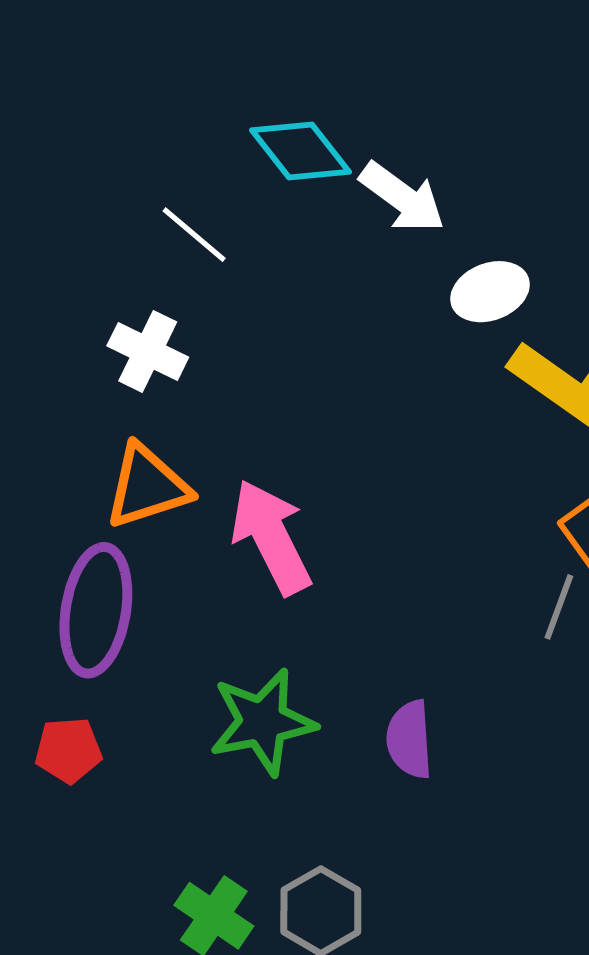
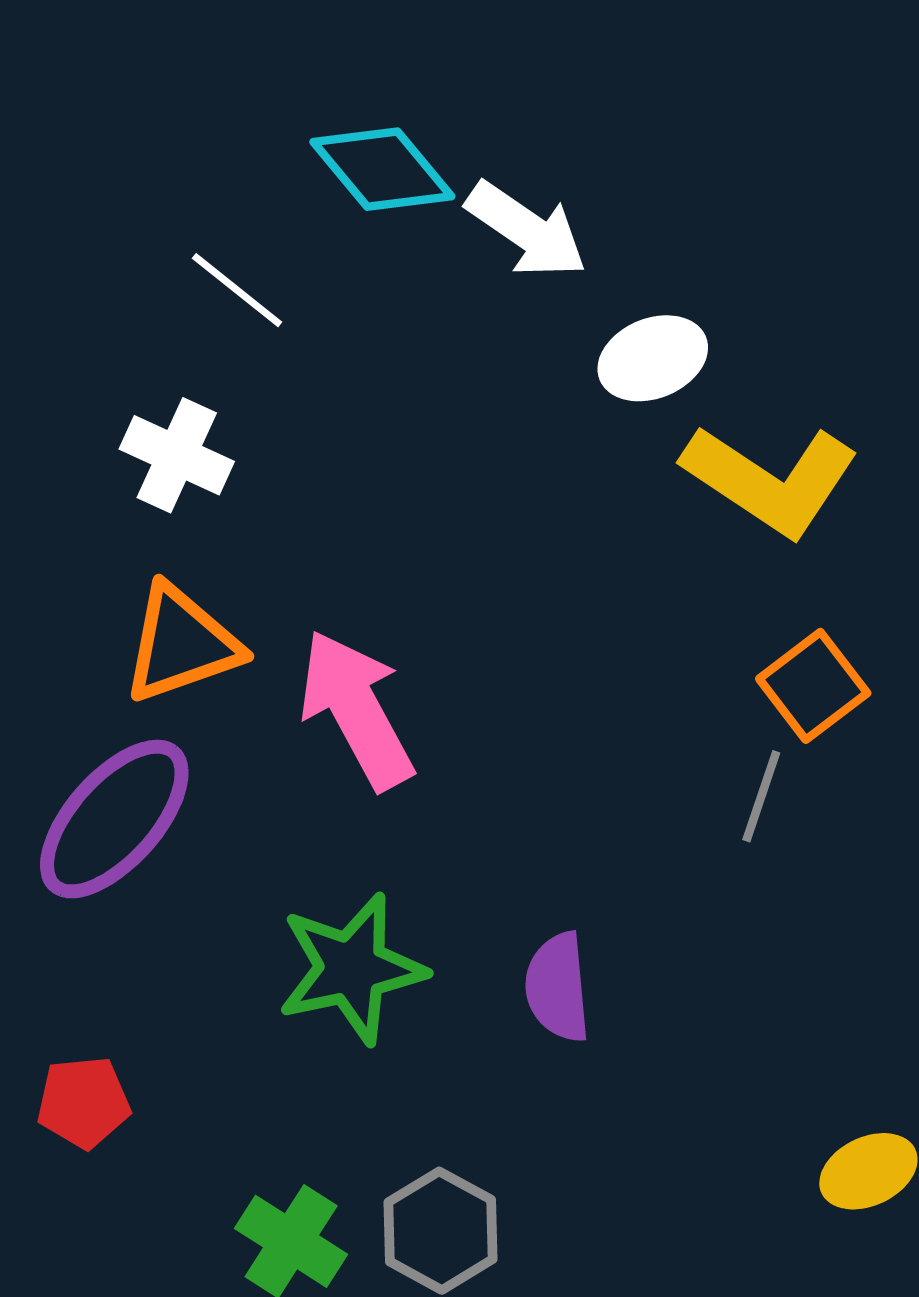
purple ellipse: (96, 610) -> (114, 819), turned 34
red pentagon: (68, 750) -> (83, 1102), moved

